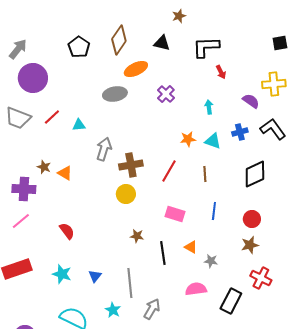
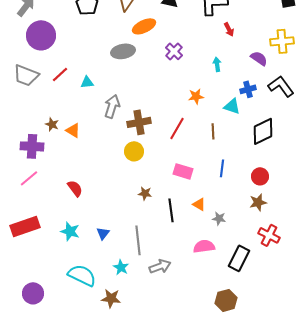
cyan triangle: (213, 141) -> (232, 106), moved
gray arrow: (152, 309) -> (160, 266), turned 40

